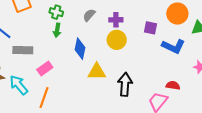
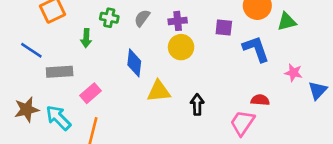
green cross: (56, 12) -> (109, 18), moved
green arrow: (57, 30) -> (86, 38), moved
blue L-shape: (173, 46) -> (256, 49), turned -130
black arrow: (125, 84) -> (197, 104), size x0.7

